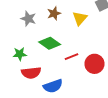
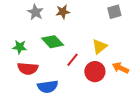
yellow triangle: (80, 18) -> (100, 47), moved
red line: (71, 57) -> (72, 60), turned -40

